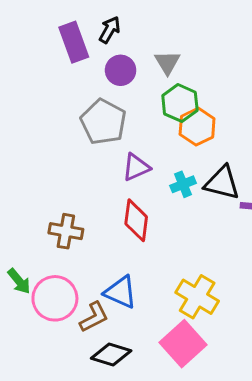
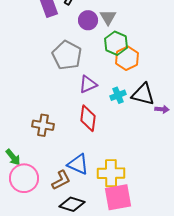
purple circle: (121, 70) -> (88, 20), moved
yellow cross: (197, 297) -> (111, 173), moved, turned -32
pink circle: (55, 298) -> (24, 178), moved
pink square: (183, 344) -> (118, 197), turned 32

